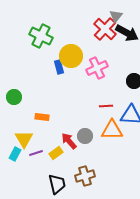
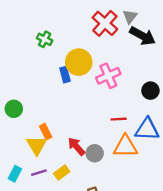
red cross: (105, 29) -> (105, 23), moved
green cross: (41, 36) -> (45, 39), size x0.6
orange rectangle: (42, 117) -> (46, 132), turned 56
yellow triangle: (24, 139) -> (37, 145), moved
red arrow: (69, 141) -> (76, 146), moved

